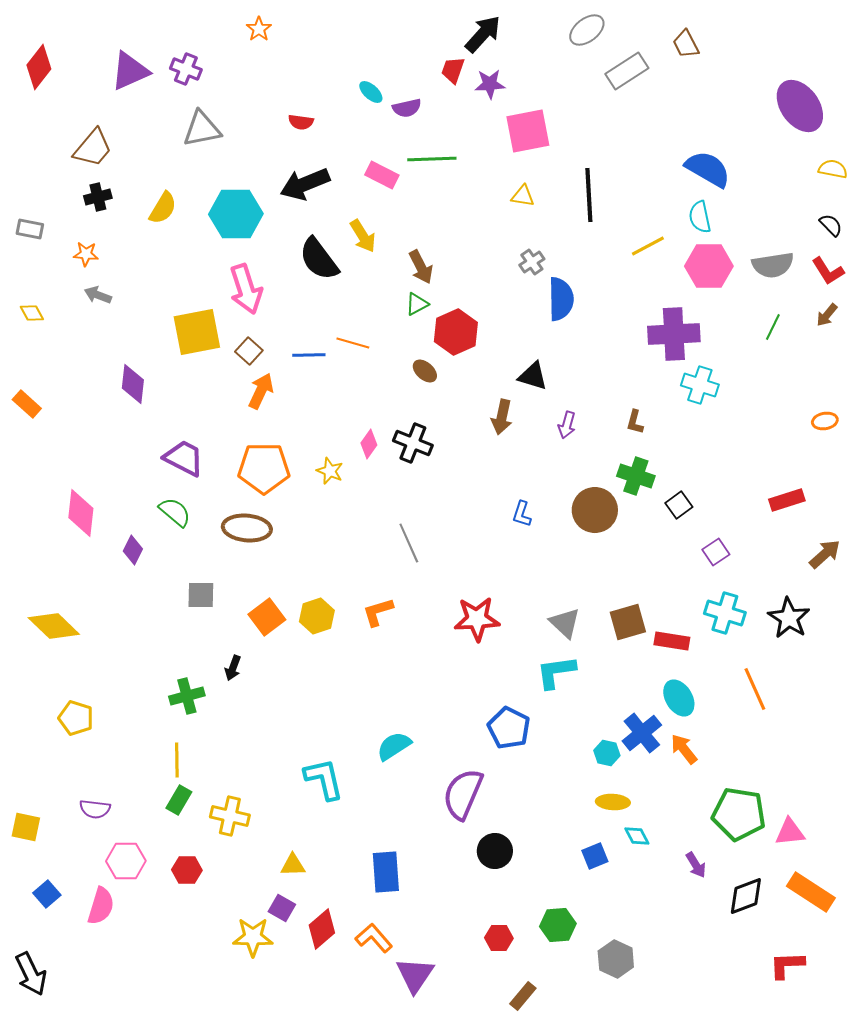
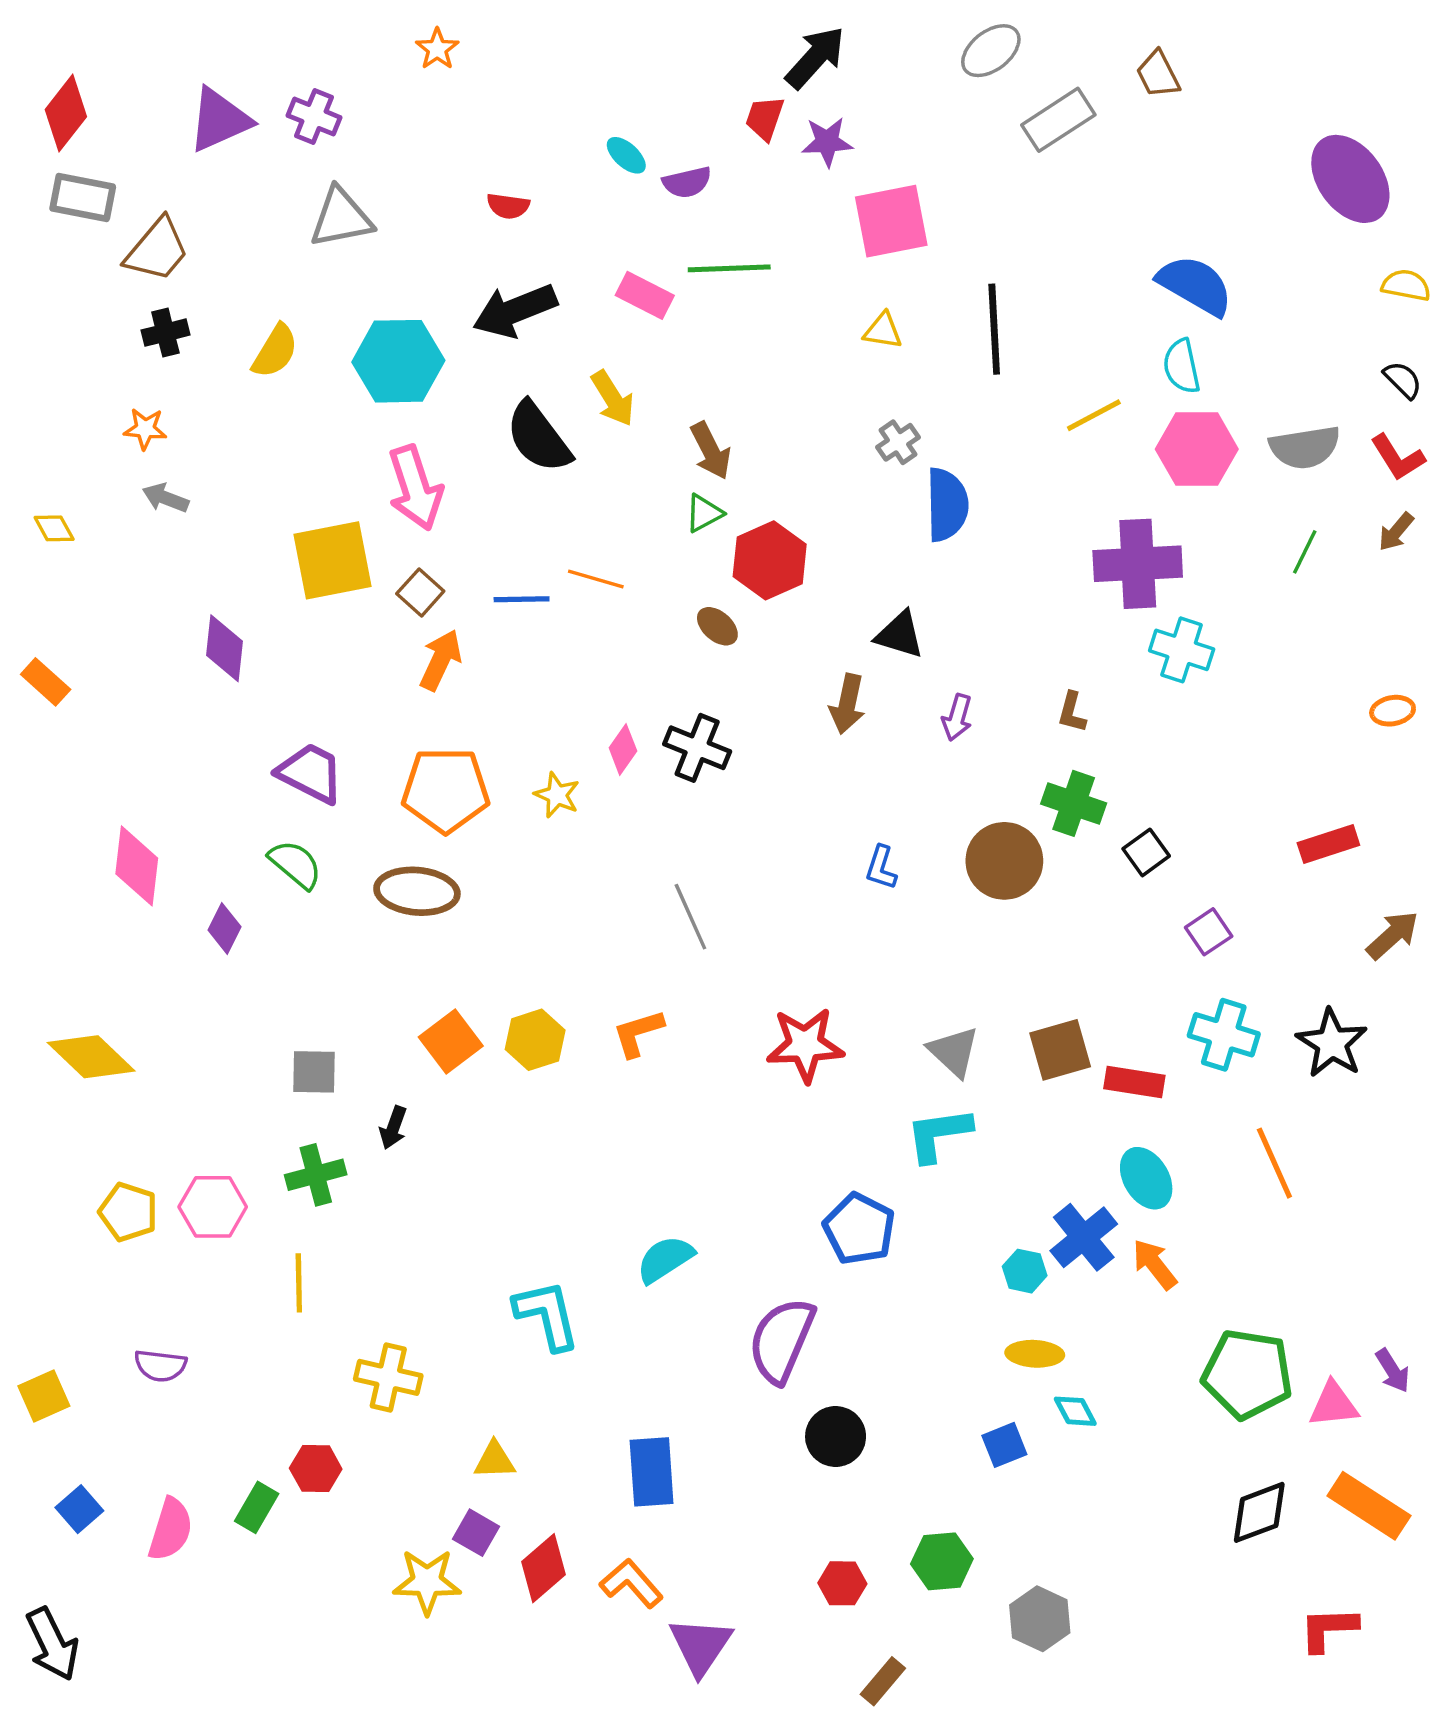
gray rectangle: (30, 229) -> (83, 197), moved, size x1.4
gray square: (201, 595) -> (314, 1072), moved
green rectangle: (179, 800) -> (257, 1507), moved
yellow square: (26, 827) -> (44, 1396), turned -36
pink hexagon: (126, 861) -> (213, 1207), moved
purple arrow: (696, 865) -> (1393, 1371), moved

